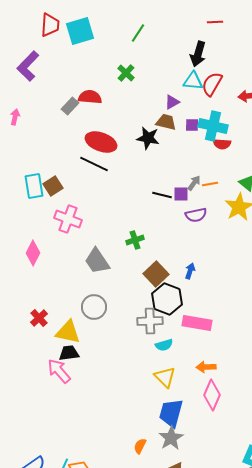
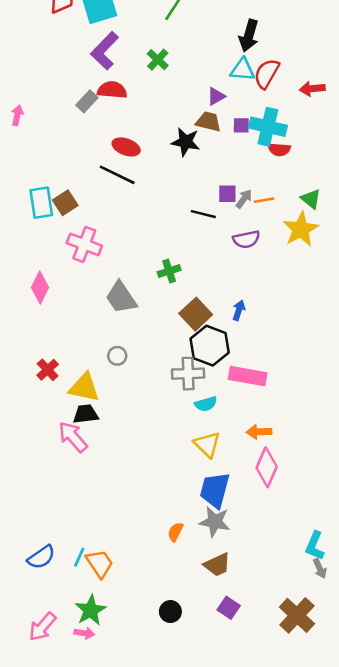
purple L-shape: (28, 66) -> (105, 51), moved
red ellipse: (101, 142) -> (126, 147), size x0.7
purple square: (181, 194) -> (227, 194), moved
gray circle: (94, 307) -> (117, 356), size x0.6
gray star: (171, 438) -> (215, 522), turned -30

